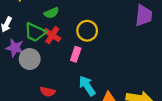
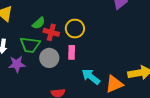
red cross: (52, 35) -> (51, 32), moved
gray circle: (30, 59) -> (49, 58), moved

